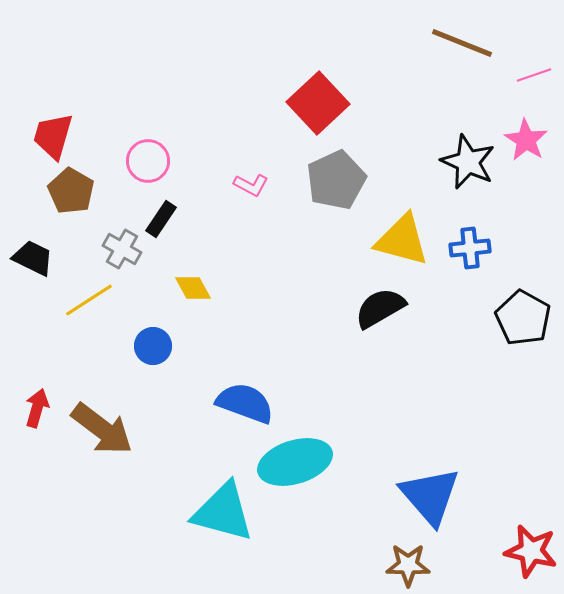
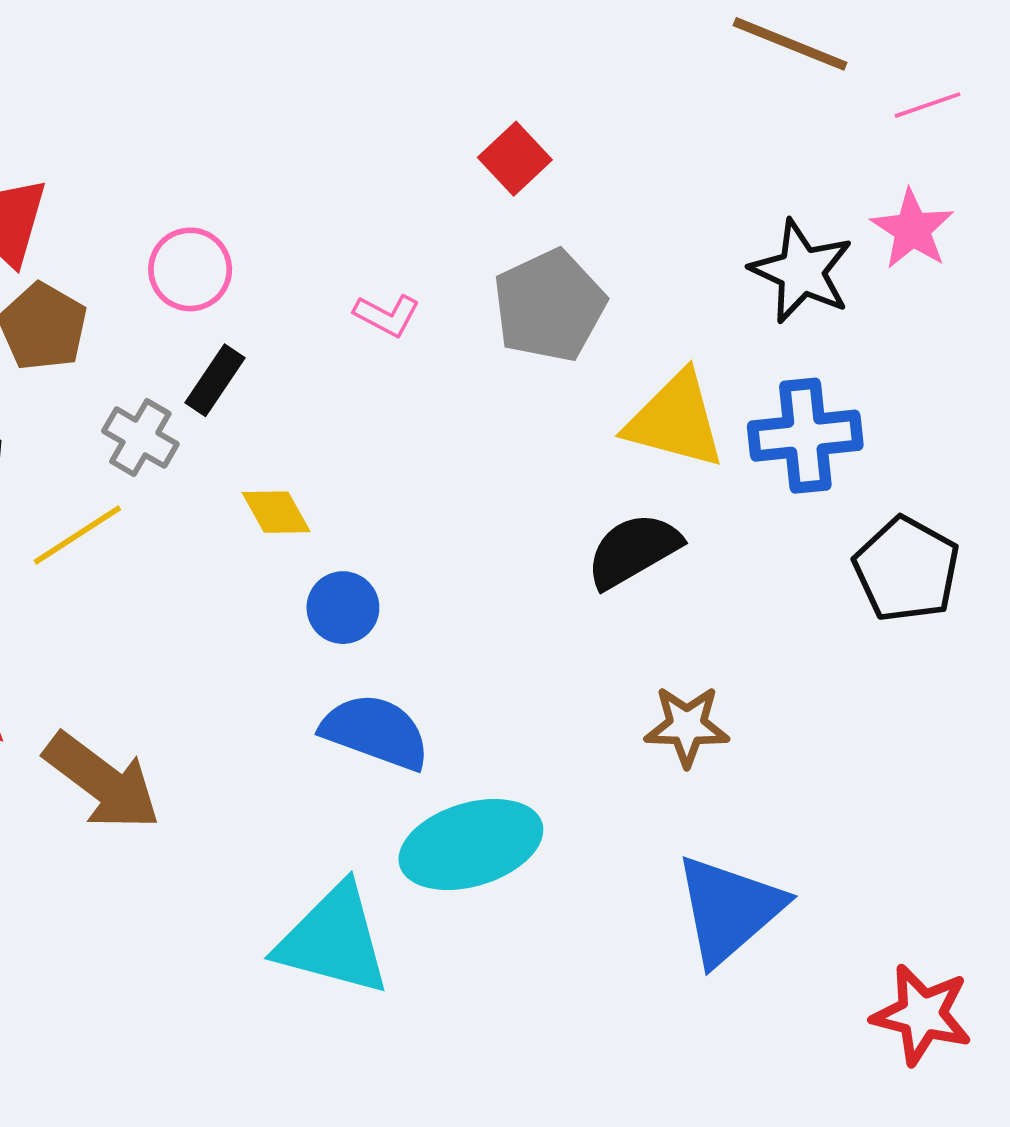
red square: (318, 103) -> (515, 159), size x0.6
blue cross: (470, 248) -> (805, 436), size x1.4
blue circle: (153, 346) -> (343, 608), moved
blue triangle: (430, 496) -> (729, 909), turned 30
brown star: (408, 565) -> (687, 726), moved

